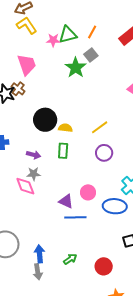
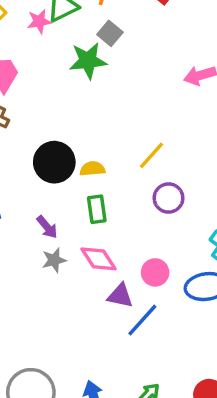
green star: (76, 68) -> (88, 61), turned -30
purple arrow: (34, 155) -> (47, 227), turned 48
pink diamond: (25, 186) -> (98, 259), moved
blue line: (75, 217) -> (142, 320), turned -35

